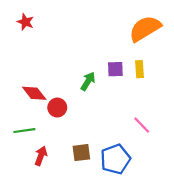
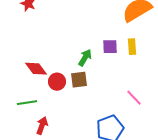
brown square: (81, 153) -> (79, 80), moved

